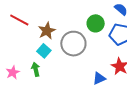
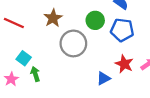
brown star: (47, 31) -> (53, 18), moved
cyan square: (44, 51) -> (24, 58), moved

